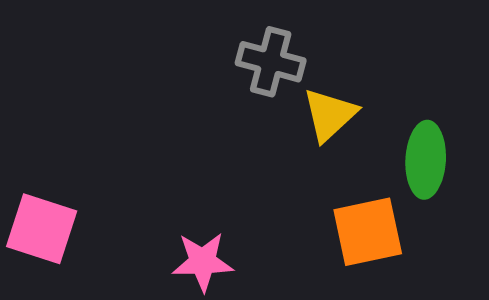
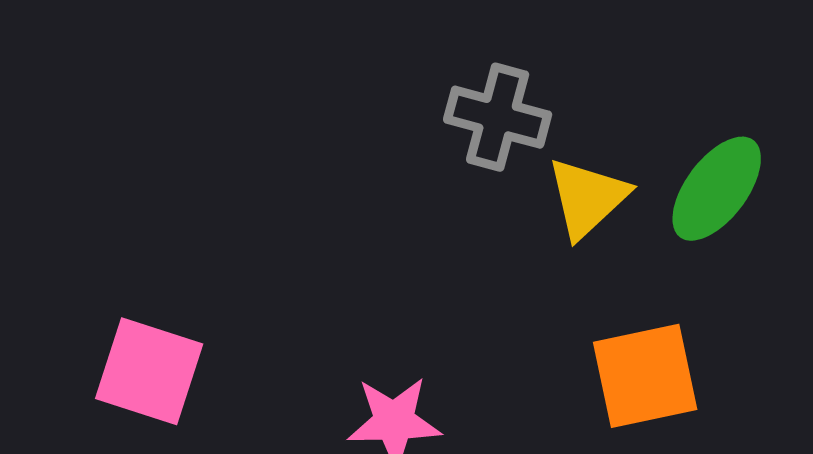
green ellipse: (426, 160) -> (717, 189), moved, turned 34

